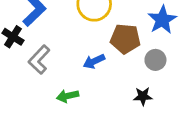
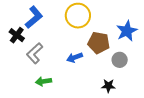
green arrow: (68, 96) -> (43, 81), moved

